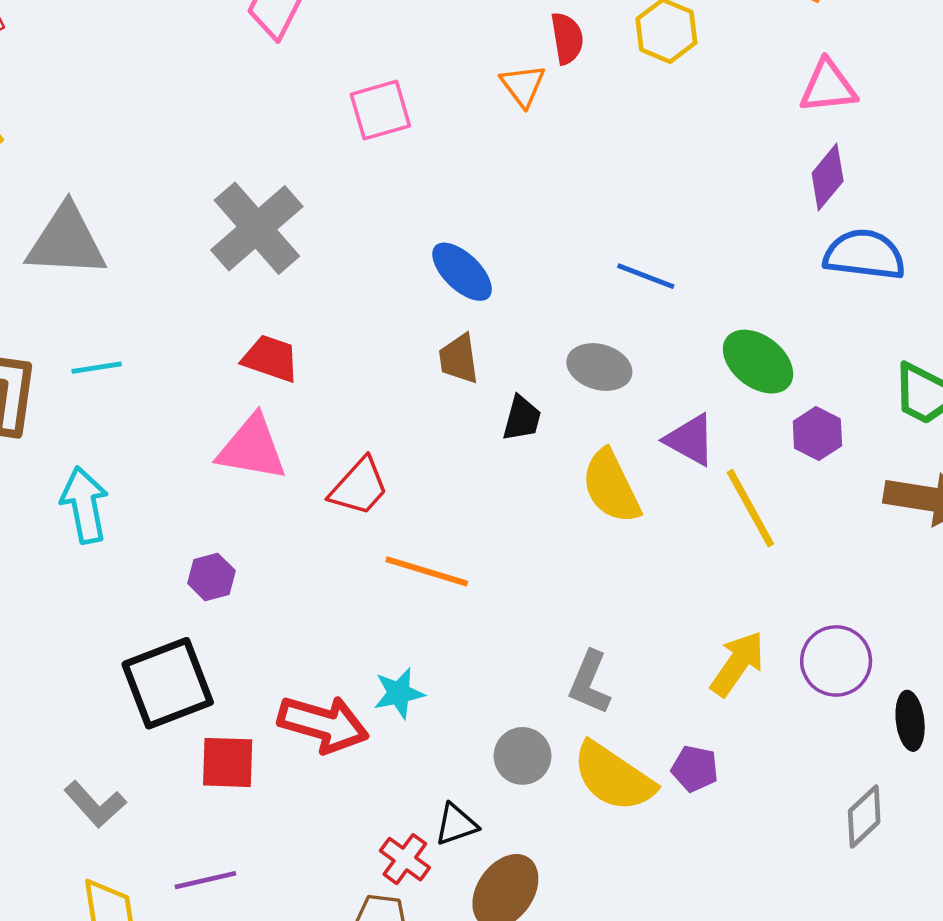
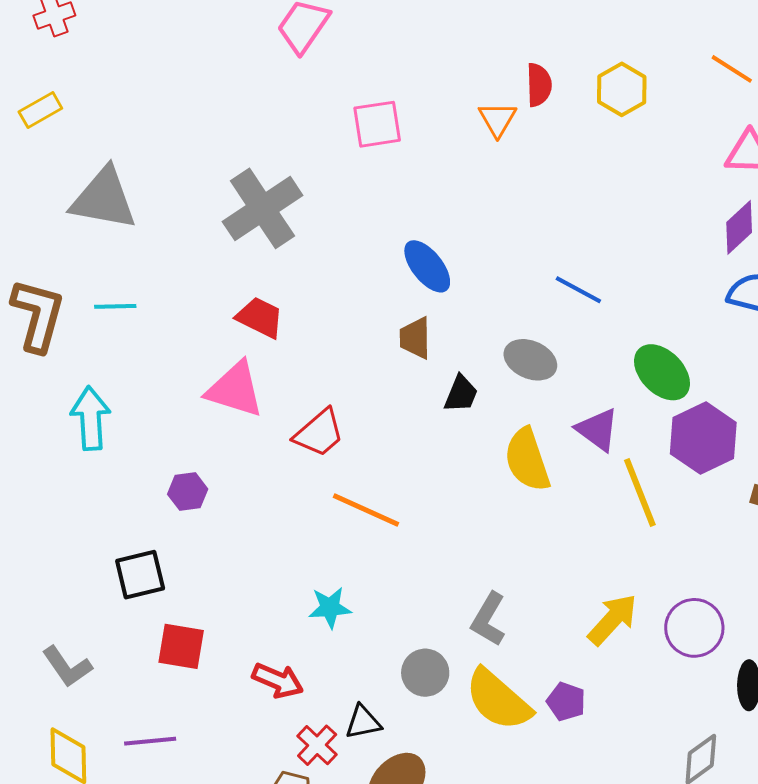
purple hexagon: (817, 434) -> (703, 438), size x1.6
black square: (168, 683) -> (140, 575), size x0.7
red arrow: (323, 724) -> (278, 680), moved, size x0.7

